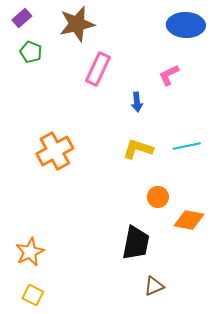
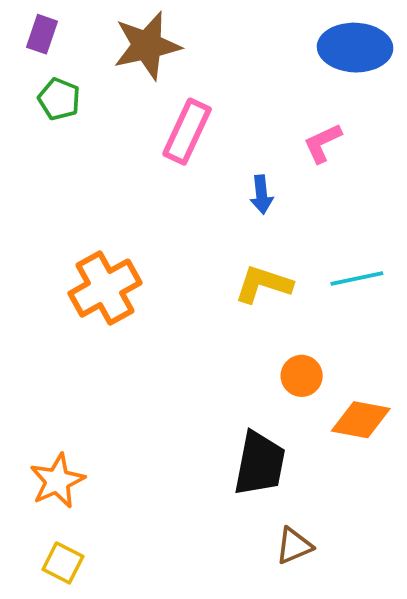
purple rectangle: (22, 18) -> (42, 34), turned -30

